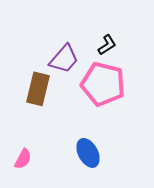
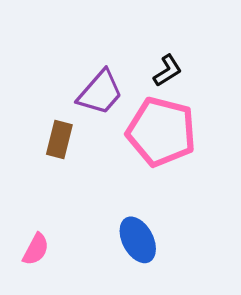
brown rectangle: (38, 89) -> (59, 140), size x0.7

